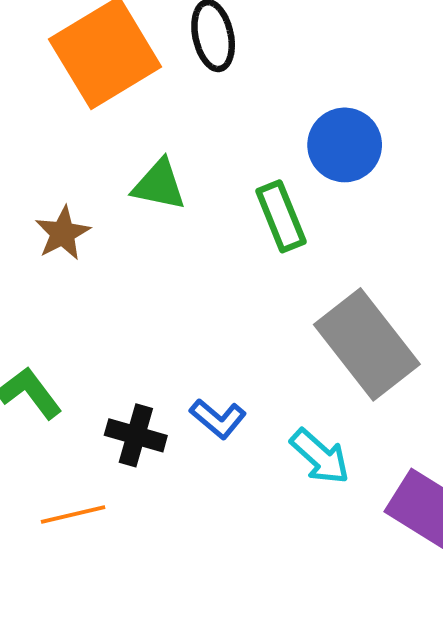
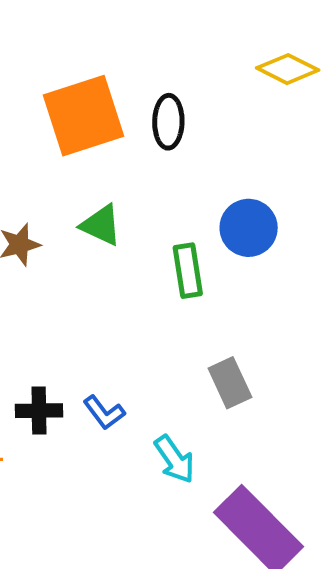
gray rectangle: (367, 344) -> (230, 383), size x0.6
black cross: (136, 435) -> (39, 411), turned -30

